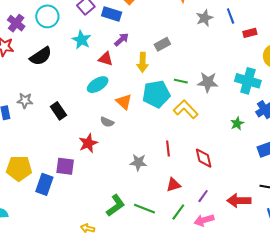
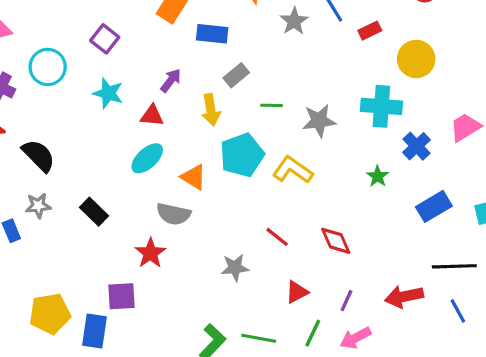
blue rectangle: (112, 14) -> (212, 34), moved
black semicircle: (41, 56) -> (39, 156), moved, turned -90
green line: (181, 81) -> (271, 105), moved
gray semicircle: (107, 122) -> (173, 214), size x1.5
red line: (168, 149) -> (277, 237), turned -35

